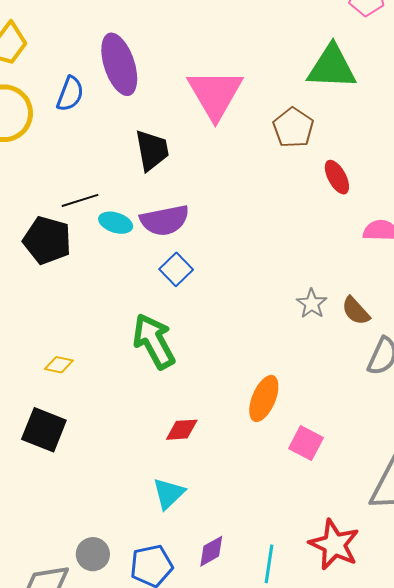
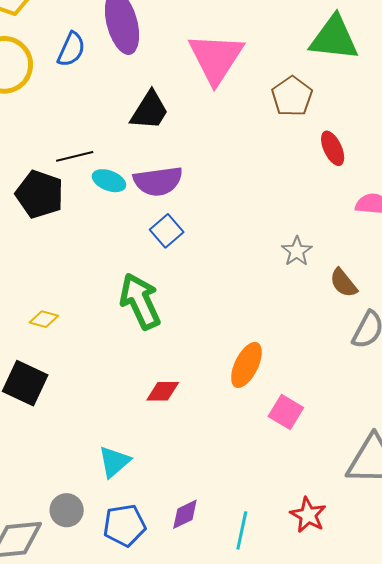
black trapezoid: (152, 150) -> (149, 111), turned 39
gray star: (312, 304) -> (297, 251), moved
cyan triangle: (169, 493) -> (114, 462), moved
red star: (334, 545) -> (308, 515), size x0.7

